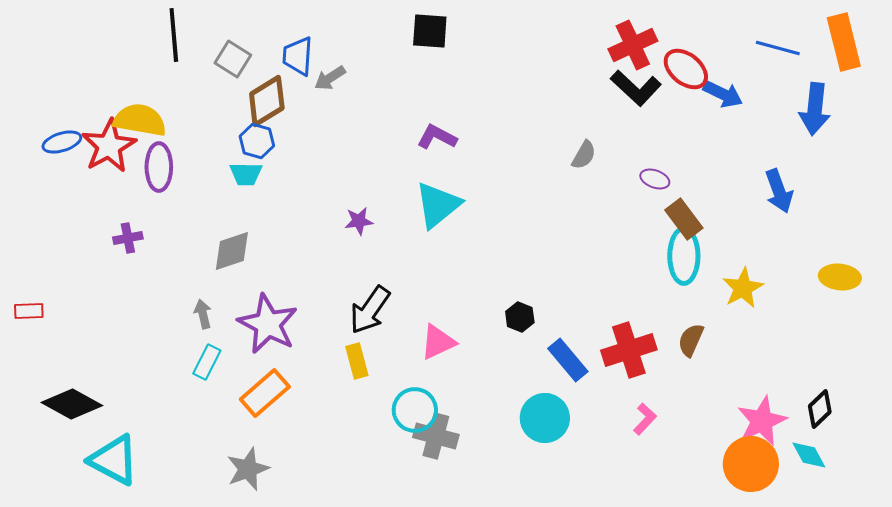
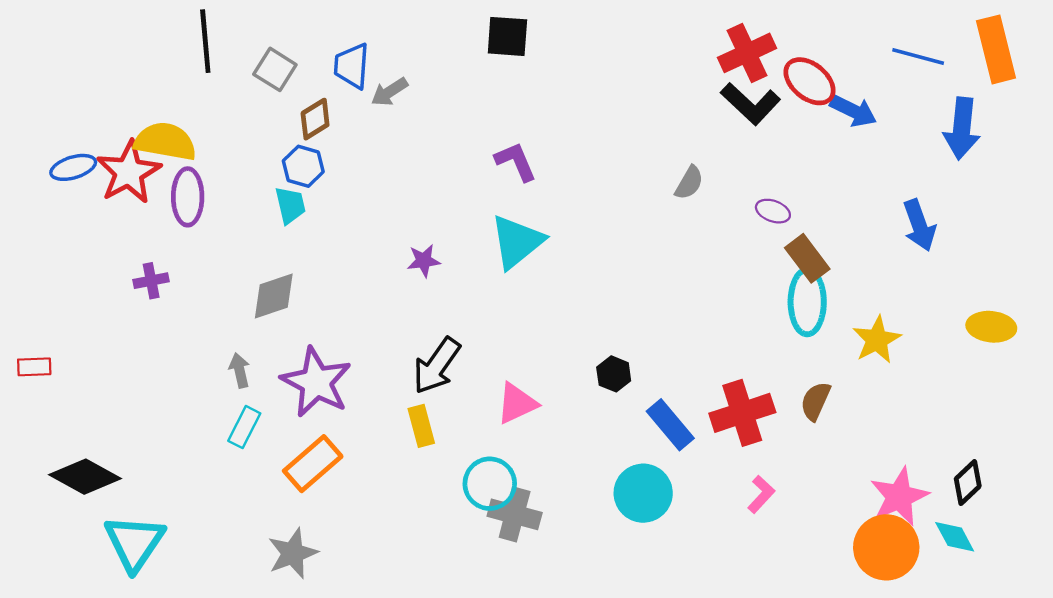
brown diamond: (267, 101) -> (315, 119), size x0.7
purple L-shape: (437, 137) -> (516, 162), turned 39
cyan trapezoid: (246, 174) -> (290, 205), turned -104
cyan triangle: (114, 460) -> (135, 543), turned 36

